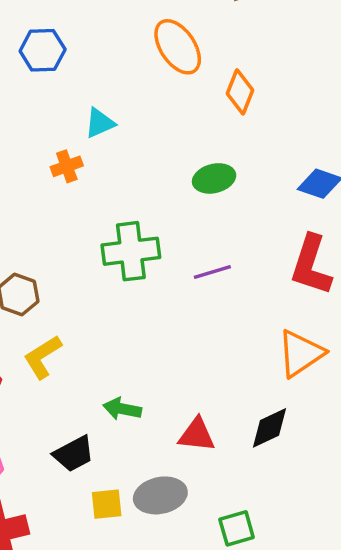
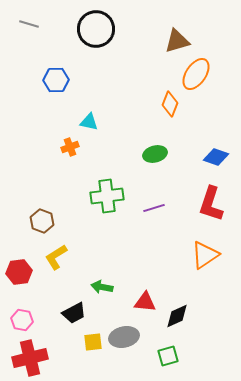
orange ellipse: (178, 47) -> (196, 74), moved, turned 68
cyan triangle: (100, 123) -> (89, 122), turned 36
black diamond: (269, 428) -> (177, 316), moved

